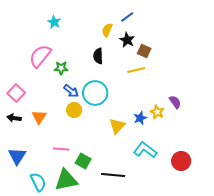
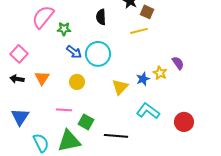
yellow circle: (74, 110) -> (77, 82), moved

